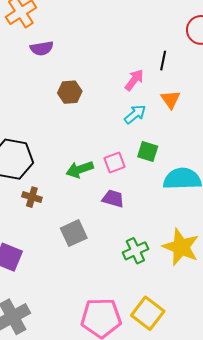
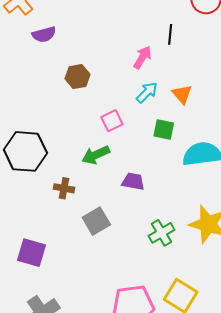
orange triangle: (171, 99) -> (182, 94), moved
pink square: (114, 163) -> (112, 121), moved
brown cross: (32, 197) -> (64, 188), moved

